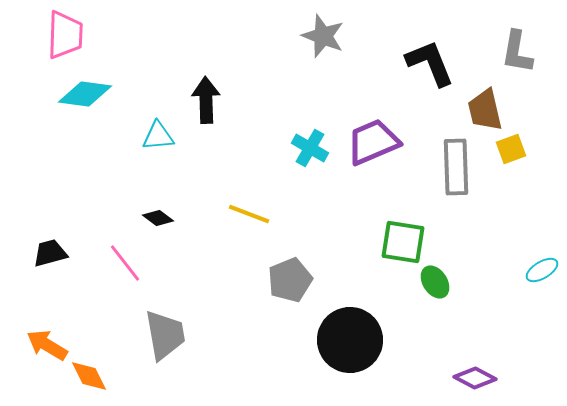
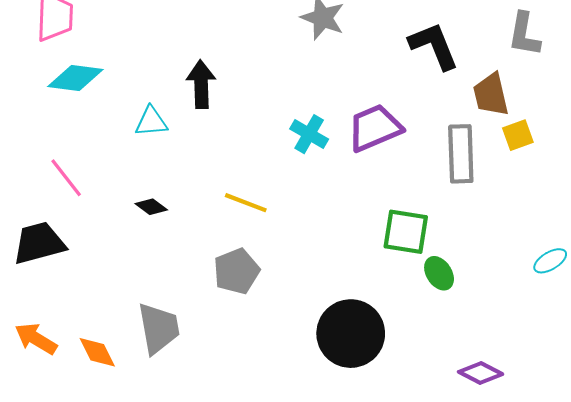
black trapezoid: (50, 253) -> (39, 243), size x1.5
pink line: (125, 263) -> (66, 178), moved
gray pentagon: (290, 280) -> (236, 271), moved
orange diamond: (89, 376) -> (97, 352), moved

